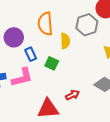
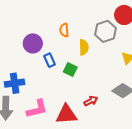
orange semicircle: (45, 24) -> (64, 30), size x0.6
pink L-shape: (22, 77) -> (37, 109), moved

